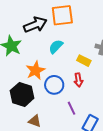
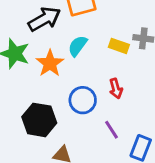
yellow rectangle: (84, 61) -> (119, 46), moved
orange star: (35, 70) -> (50, 63), moved

